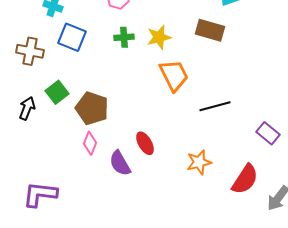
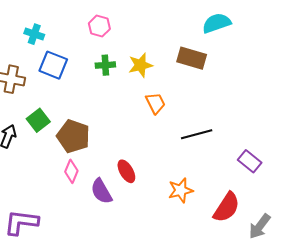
orange trapezoid: (174, 75) -> (155, 103), size x0.7

